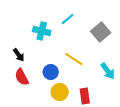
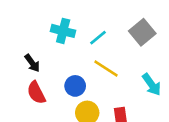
cyan line: (68, 19) -> (98, 38), moved

